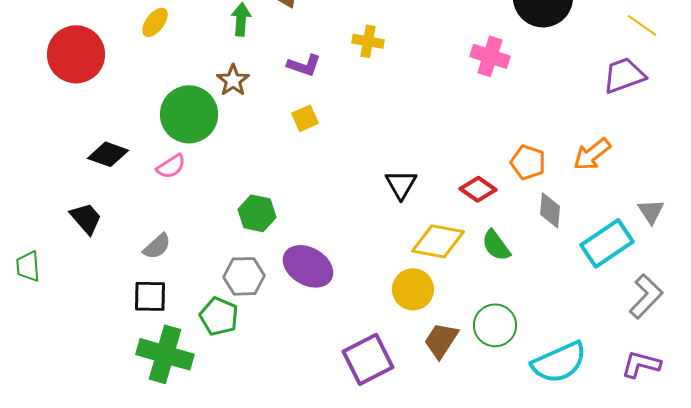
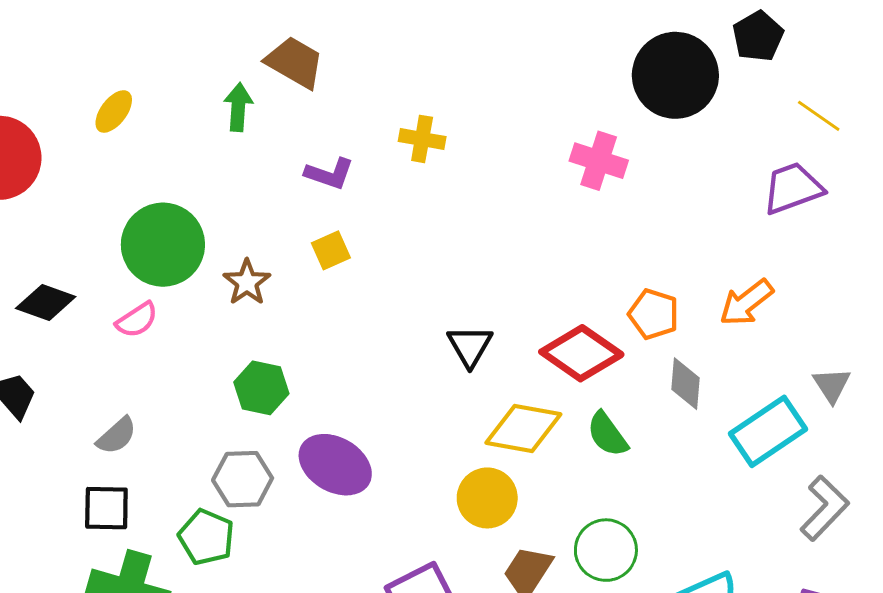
brown star: (233, 80) -> (247, 282), moved
red diamond: (478, 189) -> (581, 353), size x1.5

